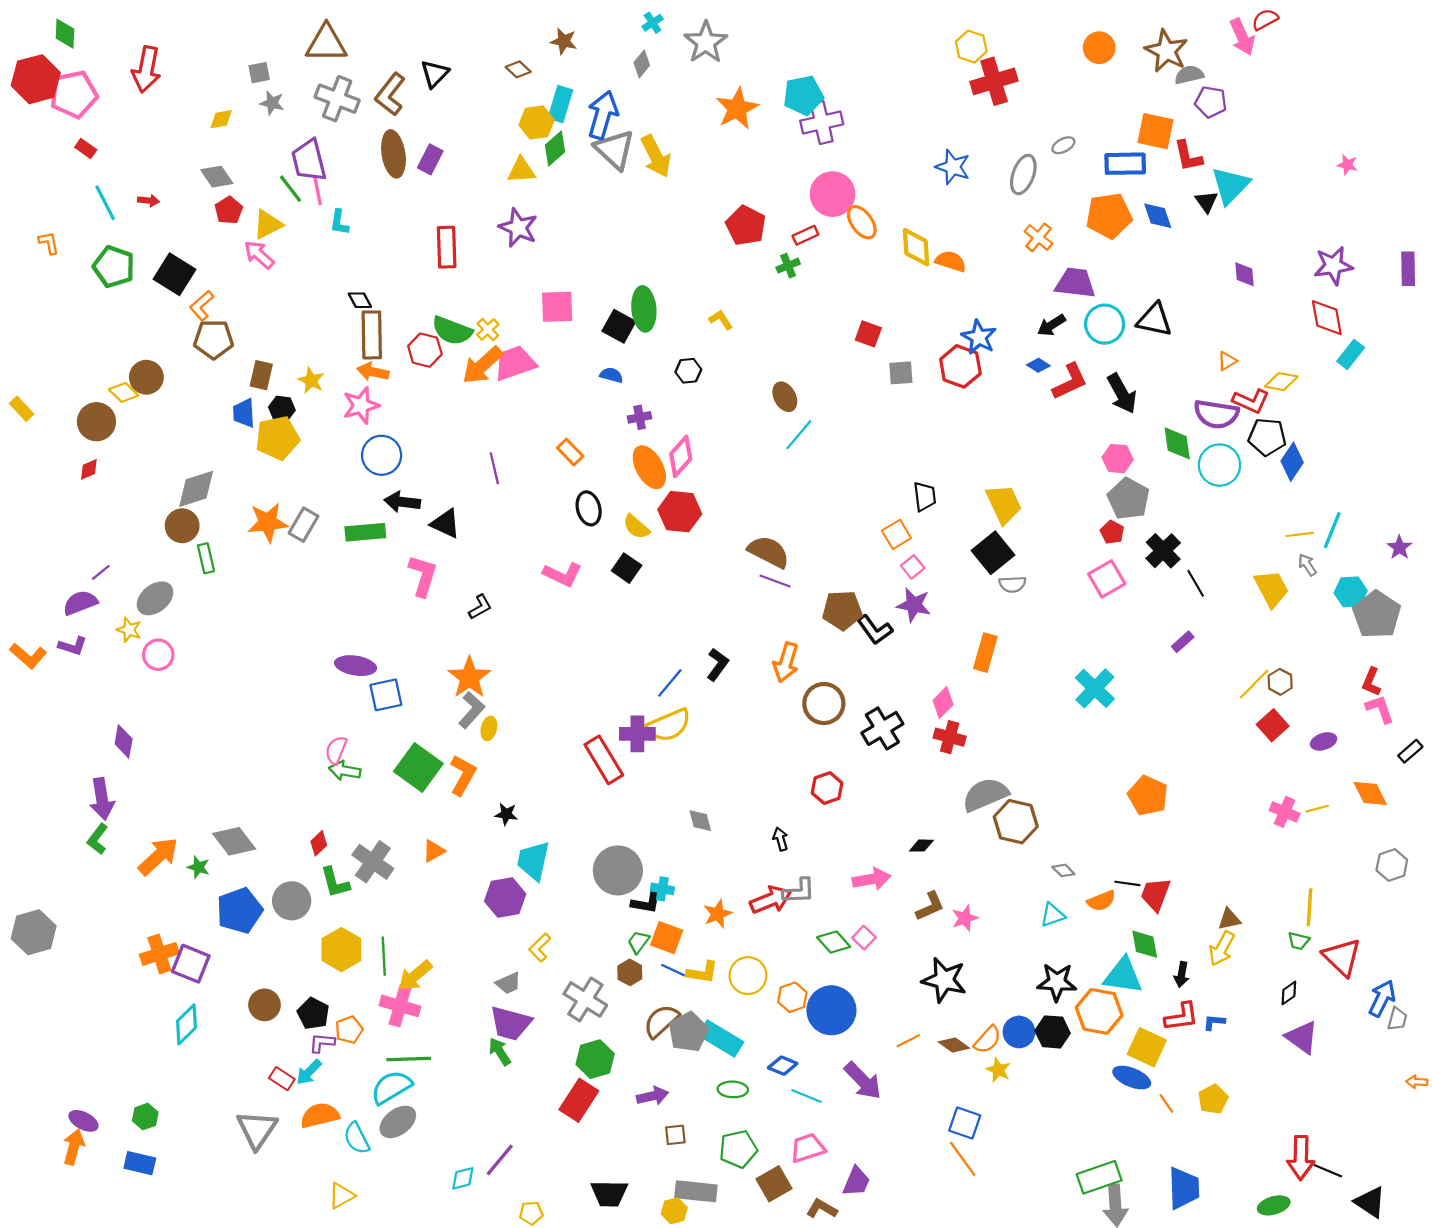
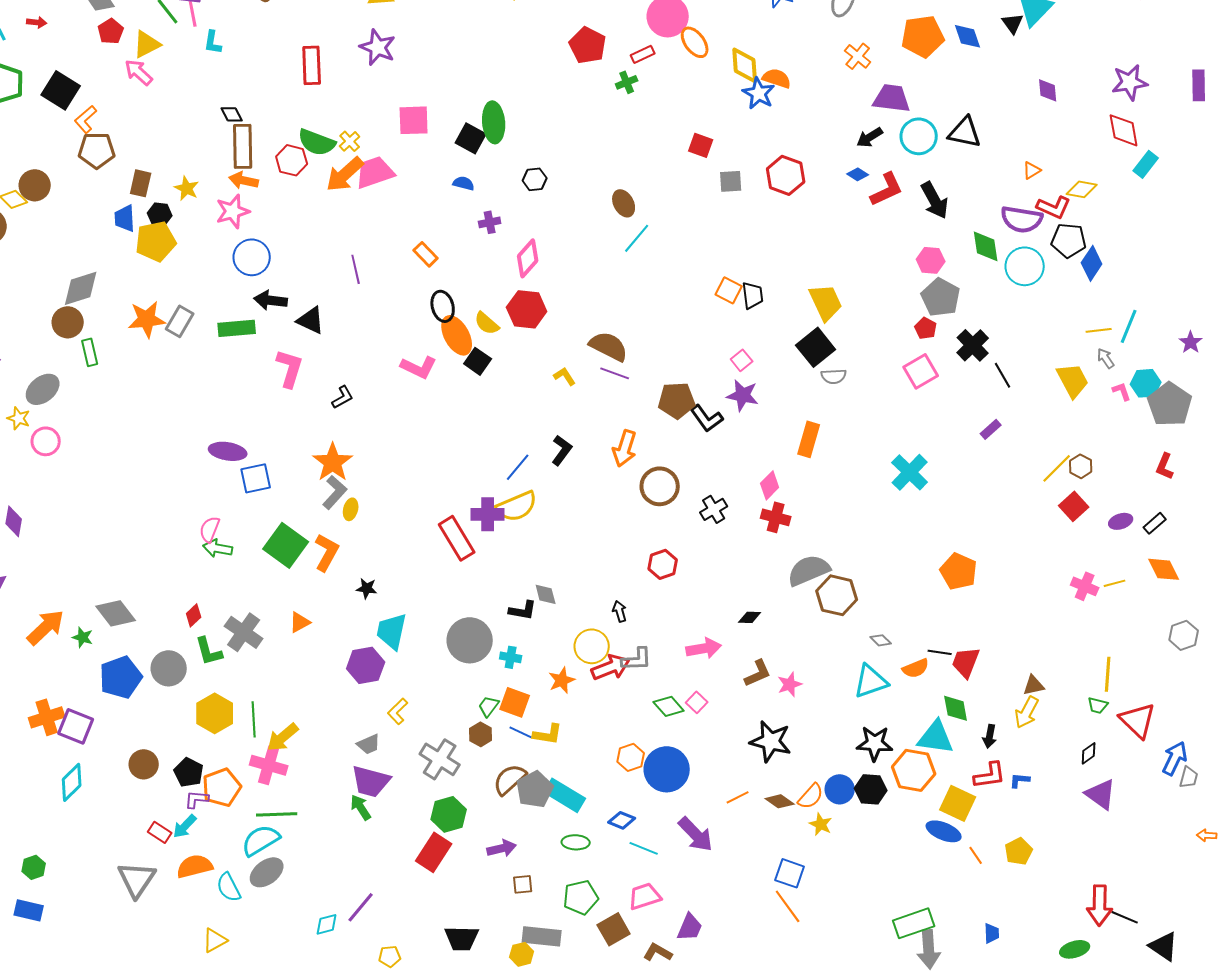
yellow L-shape: (721, 320) -> (565, 376), moved
blue star: (979, 337) -> (759, 93), moved
orange ellipse: (649, 467) -> (457, 335), moved
orange square: (896, 534) -> (729, 290), moved, turned -32
pink L-shape: (1380, 709) -> (1122, 391), moved, size x0.7
black cross: (882, 728) -> (714, 509), size x0.7
black rectangle: (1410, 751) -> (1155, 523), moved
black L-shape: (646, 903) -> (523, 610), moved
cyan triangle: (1053, 915) -> (871, 681), size x1.5
yellow circle: (748, 976) -> (592, 646), moved
orange pentagon: (349, 1030) -> (222, 787), size x1.5
blue trapezoid: (1184, 1188) -> (992, 933), size x0.5

